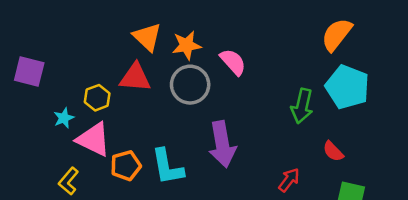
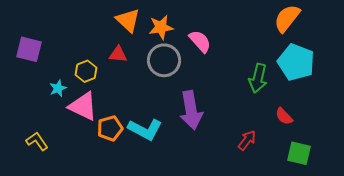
red triangle: (135, 77) -> (118, 54), size x0.7
cyan L-shape: (167, 167) -> (145, 129), turned -52
yellow L-shape: (69, 181) -> (37, 141), moved, turned 105

